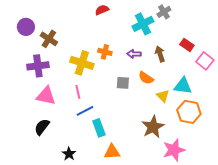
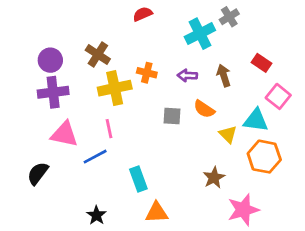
purple circle: (26, 27) -> (50, 60), moved
brown cross: (49, 39) -> (98, 55), moved
pink square: (205, 61) -> (278, 96), moved
yellow cross: (82, 63) -> (115, 88), turned -30
blue line: (85, 111) -> (95, 157), moved
black semicircle: (42, 127) -> (38, 173), moved
brown star: (153, 127) -> (214, 178), size x0.7

